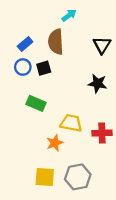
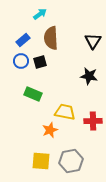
cyan arrow: (69, 15) -> (40, 14), moved

